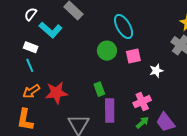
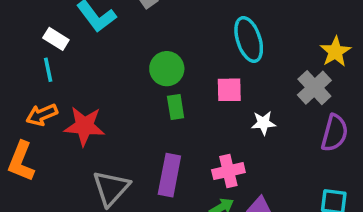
cyan ellipse: (124, 27) -> (249, 39), moved
green circle: (107, 51) -> (167, 69), moved
green rectangle: (99, 89) -> (176, 107), moved

